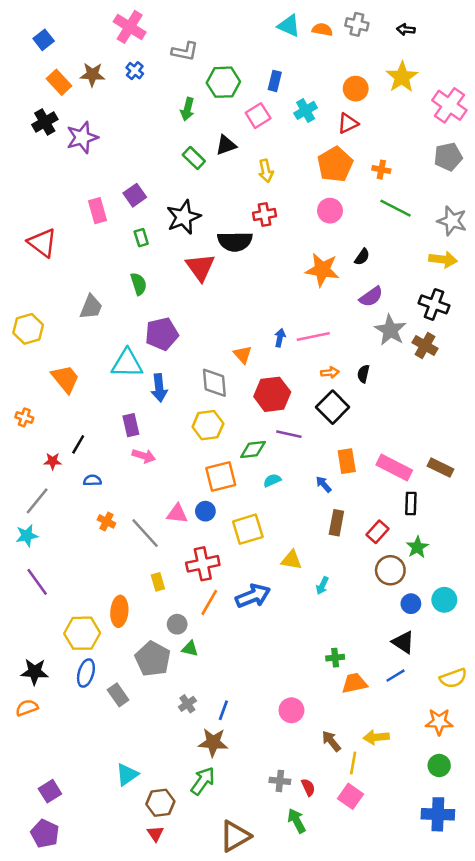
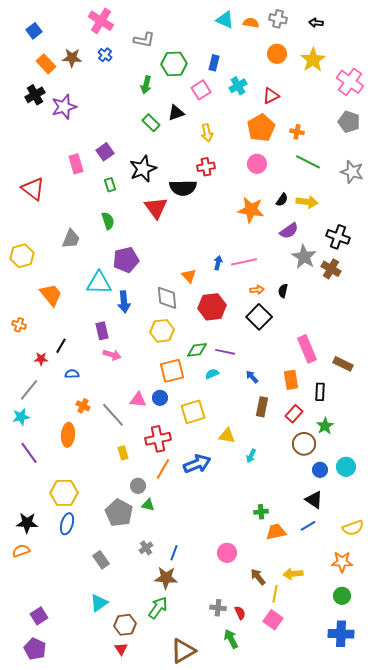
orange circle: (356, 89) -> (277, 54), moved
gray pentagon: (448, 157) -> (349, 122), turned 30
yellow arrow: (443, 259) -> (307, 202), moved
purple line: (289, 434) -> (225, 352), moved
orange rectangle: (347, 461) -> (291, 380), moved
pink rectangle: (394, 468) -> (307, 349), moved, turned 40
orange ellipse: (119, 611) -> (68, 435), moved
gray rectangle: (118, 695) -> (101, 560), moved

